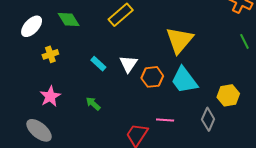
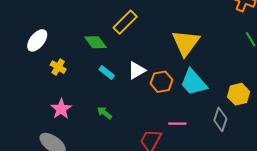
green diamond: (69, 19) -> (95, 42), moved
yellow cross: (50, 54) -> (58, 67), turned -35
white triangle: (128, 64) -> (137, 70), turned 30

